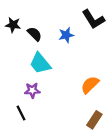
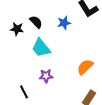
black star: (13, 25) -> (17, 29), moved
purple star: (32, 90) -> (46, 76), moved

